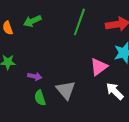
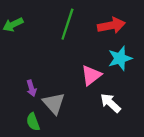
purple arrow: (35, 76) -> (31, 88), moved, turned 64
green semicircle: (40, 98) -> (33, 122), moved

